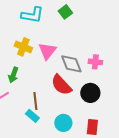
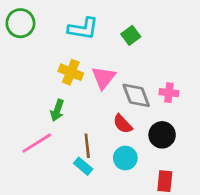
green square: (65, 12) -> (131, 35), moved
red semicircle: (61, 85) -> (123, 124), size x0.7
cyan circle: (63, 123) -> (125, 158), moved

